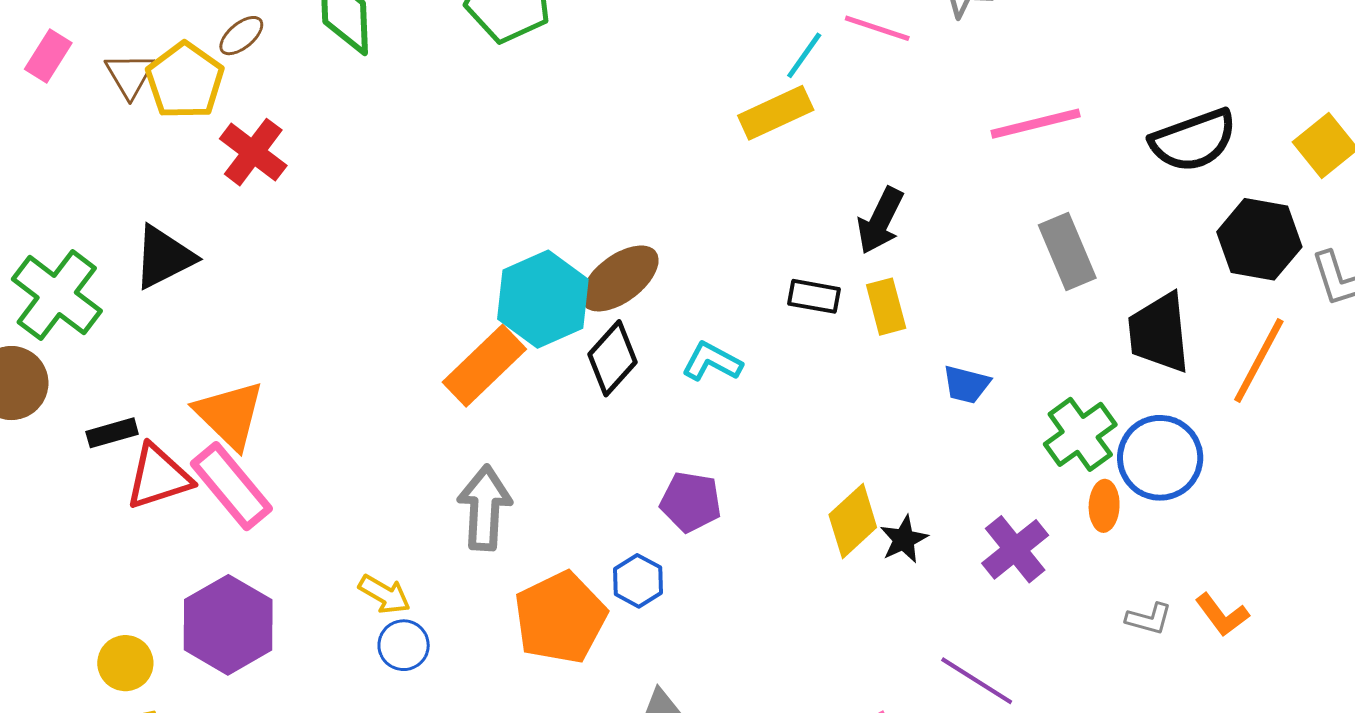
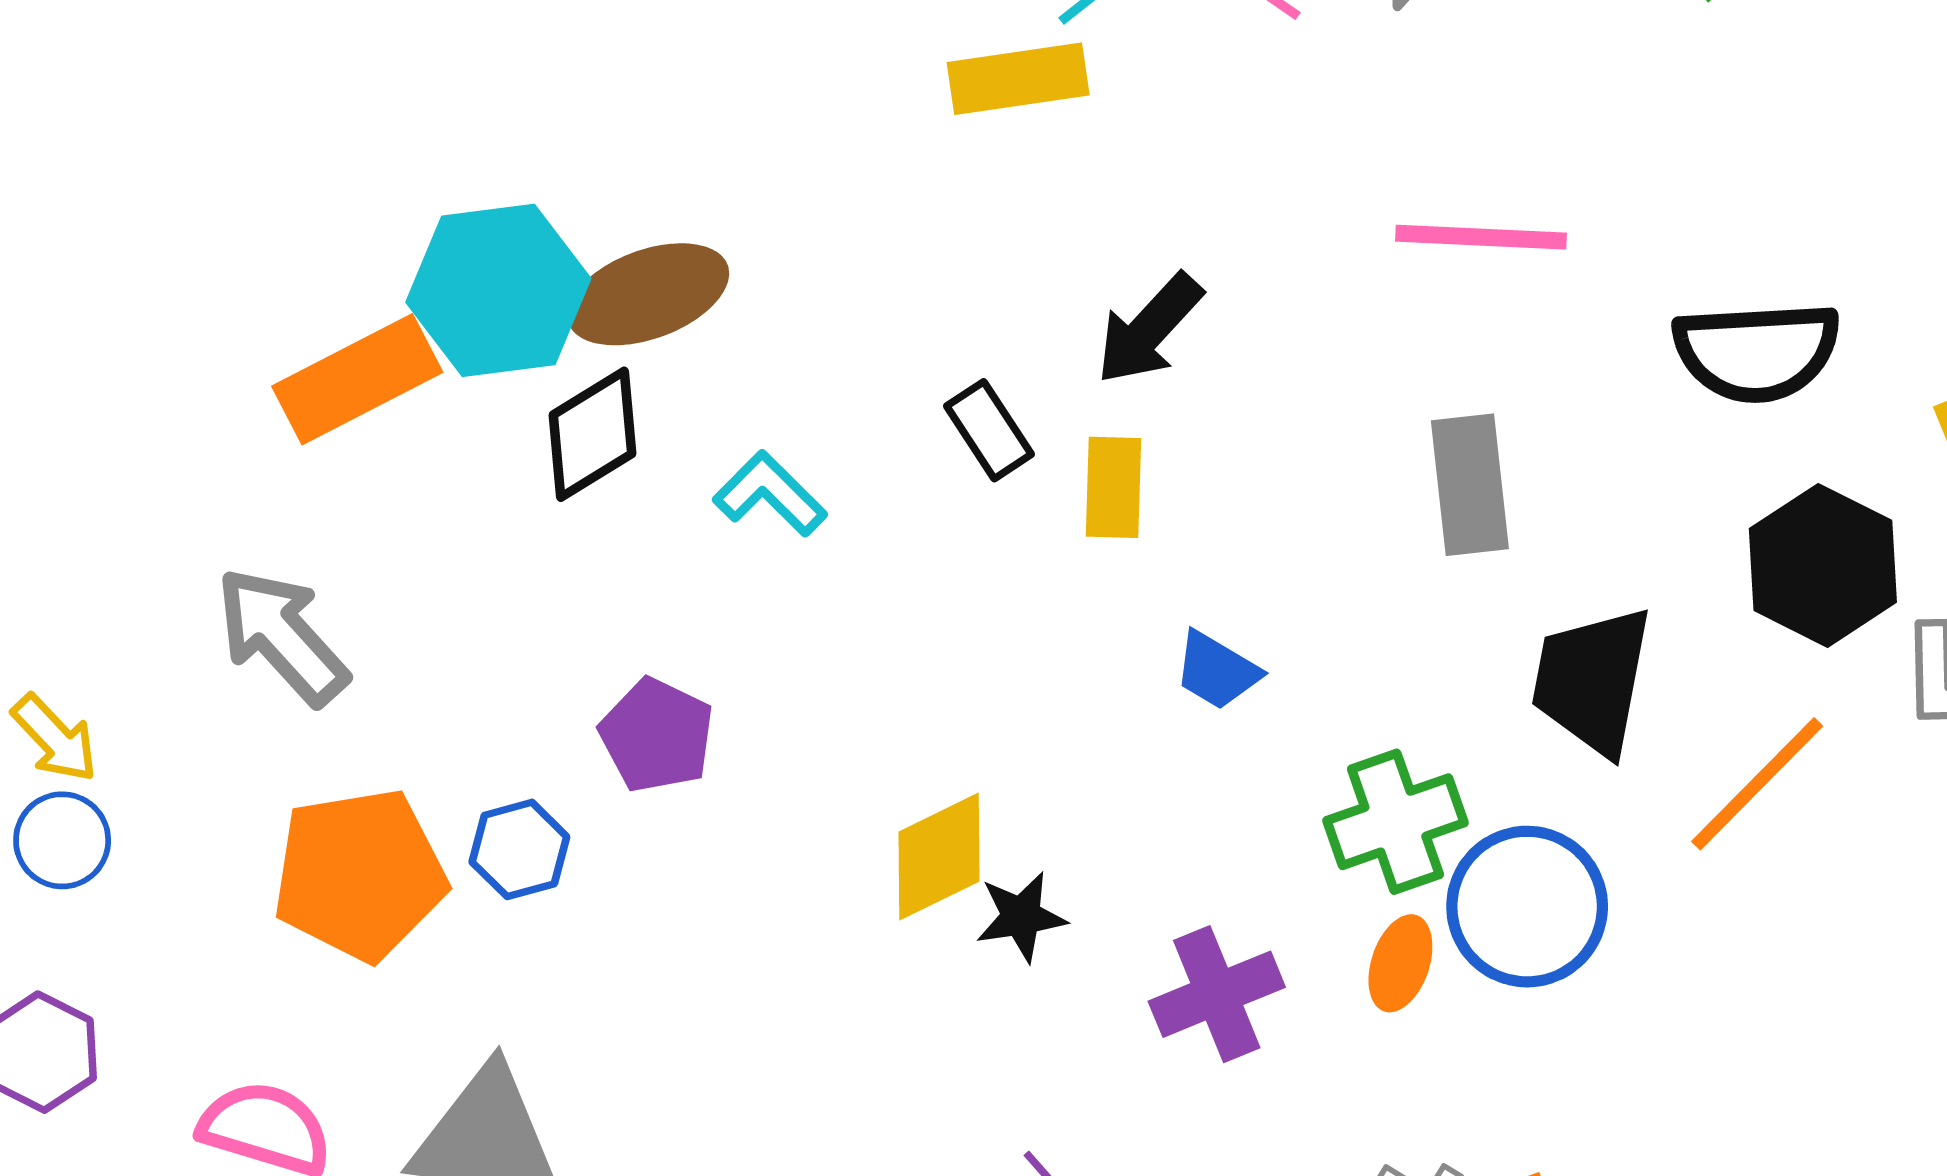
black rectangle: (814, 296) -> (989, 430), turned 30
gray arrow: (485, 508) -> (282, 636), turned -62

